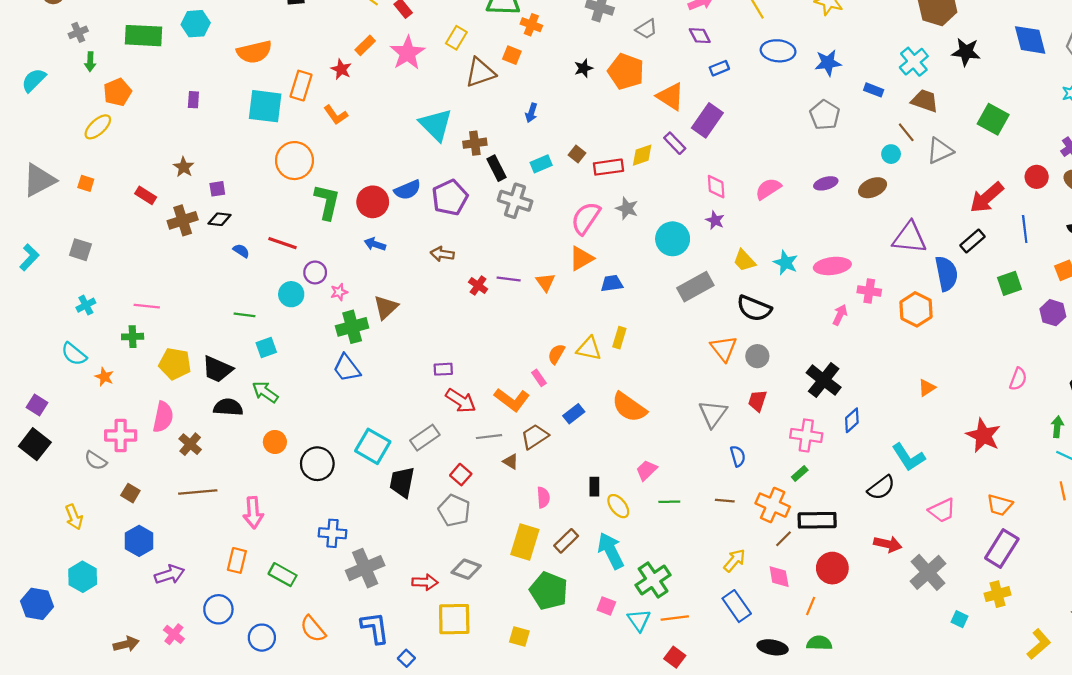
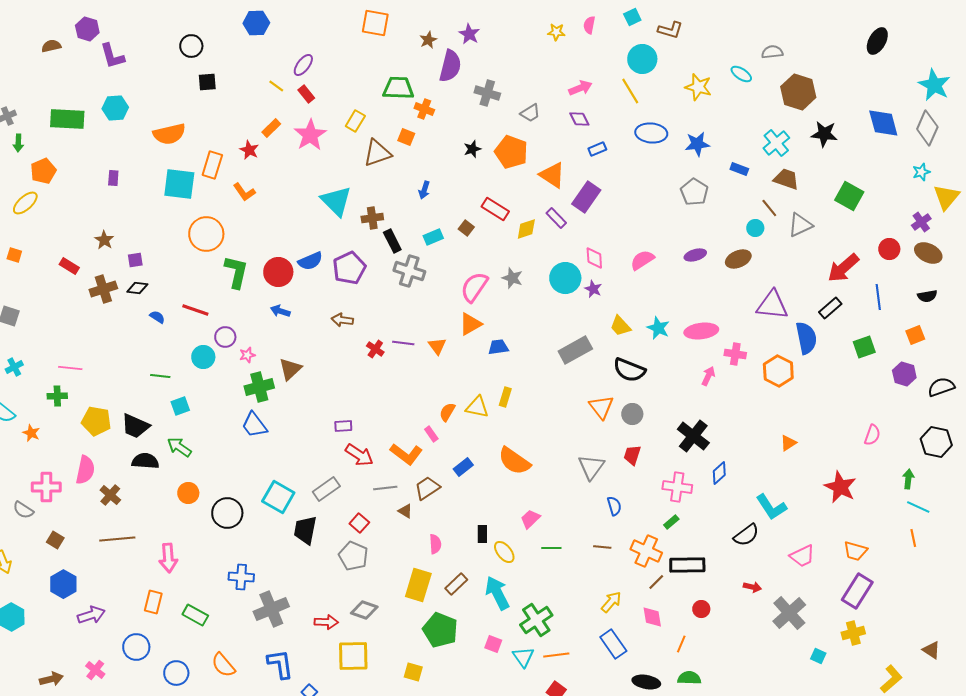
red rectangle: (608, 167) -> (495, 209), moved, turned 40
cyan circle: (673, 239) -> (565, 278), moved
red arrow: (888, 544) -> (752, 587), size x0.7
red circle: (832, 568) -> (701, 609), size x0.6

